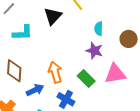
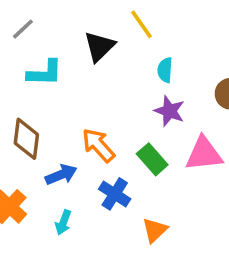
cyan semicircle: (99, 29) -> (165, 70), moved
orange arrow: (55, 72) -> (98, 145), turned -30

